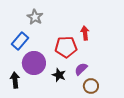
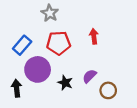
gray star: (35, 17) -> (50, 13), moved
red pentagon: (66, 47) -> (59, 43), moved
brown circle: (91, 86) -> (108, 90), moved

